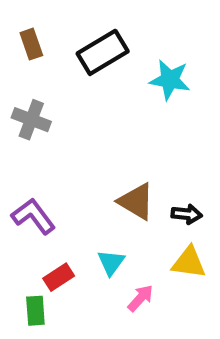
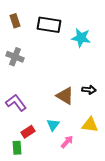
black rectangle: (103, 52) -> (49, 25), turned 40
black arrow: (187, 214) -> (89, 90), moved

